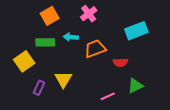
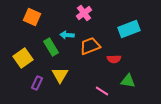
orange square: (50, 16) -> (32, 17), moved, turned -36
green rectangle: (45, 42) -> (51, 47), moved, turned 60
green triangle: (135, 86) -> (128, 81), turned 35
pink line: (108, 96) -> (102, 91), turned 56

